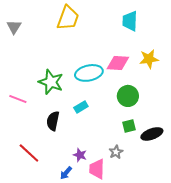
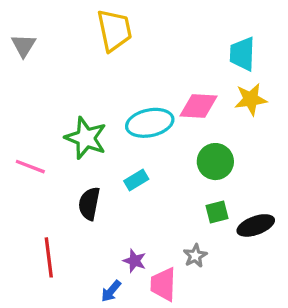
yellow trapezoid: (68, 18) -> (114, 30), turned -32
cyan trapezoid: (130, 21) -> (242, 54), moved
red line: (29, 153) -> (49, 257), turned 40

